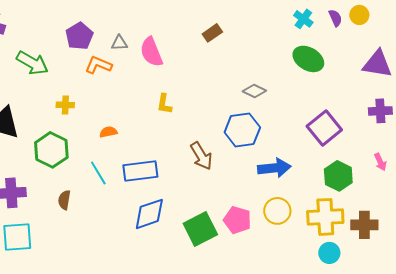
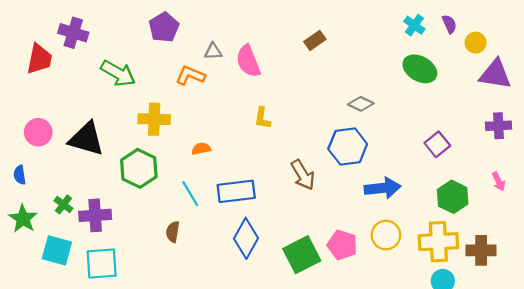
yellow circle: (359, 15) -> (476, 43), moved
purple pentagon: (79, 36) -> (164, 27), moved
yellow cross: (65, 105) -> (154, 119), size x1.6
purple square: (324, 128) -> (437, 144), size x0.7
brown semicircle: (64, 200) -> (173, 232), moved
blue diamond: (149, 214) -> (246, 238), turned -42

